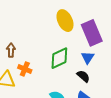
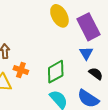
green diamond: (59, 58) -> (56, 72), moved
black semicircle: (83, 76) -> (96, 74), moved

